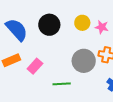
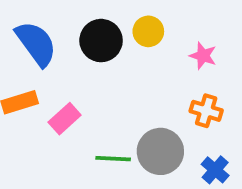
yellow circle: (82, 23) -> (148, 31), moved
gray circle: (84, 61) -> (160, 151), moved

